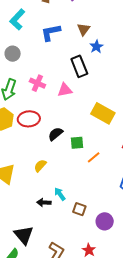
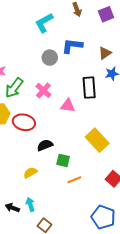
gray circle: (13, 54) -> (50, 58), moved
yellow semicircle: (40, 166) -> (30, 173), moved

